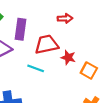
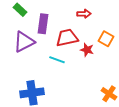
orange square: (89, 70) -> (106, 39), moved

